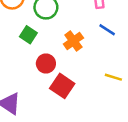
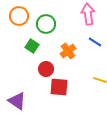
red square: (62, 86) -> (59, 87), turned -30

